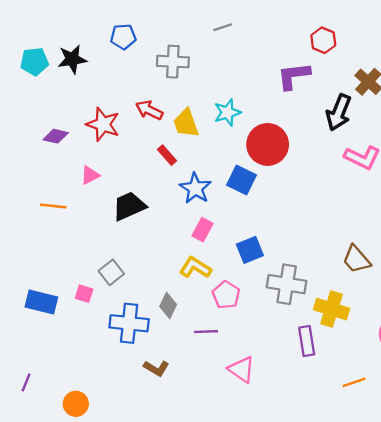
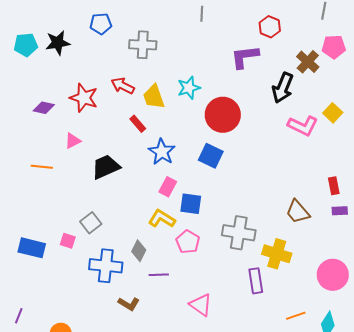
gray line: (223, 27) -> (202, 14), moved, turned -70
blue square: (242, 180) -> (211, 156), moved
blue square: (250, 250) -> (191, 204), moved, turned 30
purple line: (206, 332) -> (159, 275), moved

